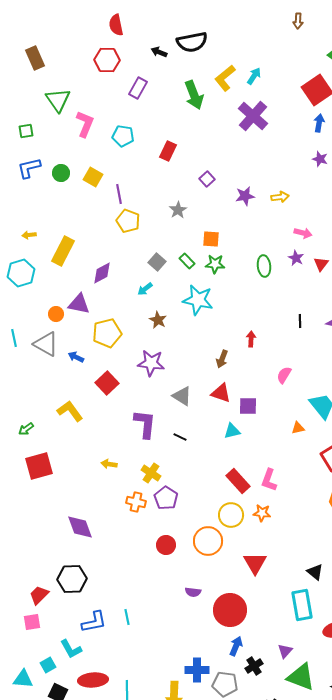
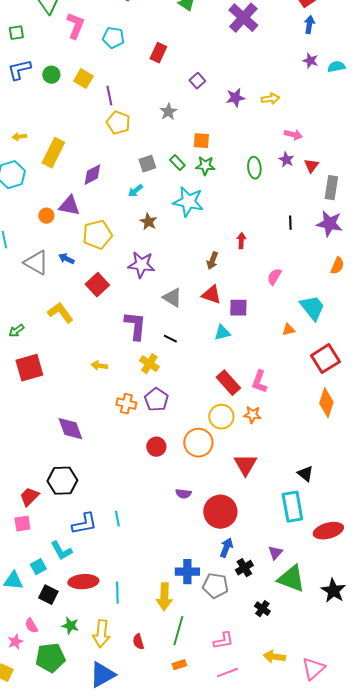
gray square: (157, 262) -> (147, 164), turned 30
gray triangle: (46, 344) -> (36, 263), moved
yellow cross: (151, 473) -> (149, 364), moved

